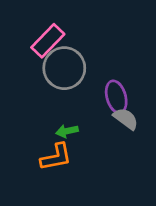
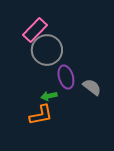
purple ellipse: (116, 97) -> (66, 77), moved

